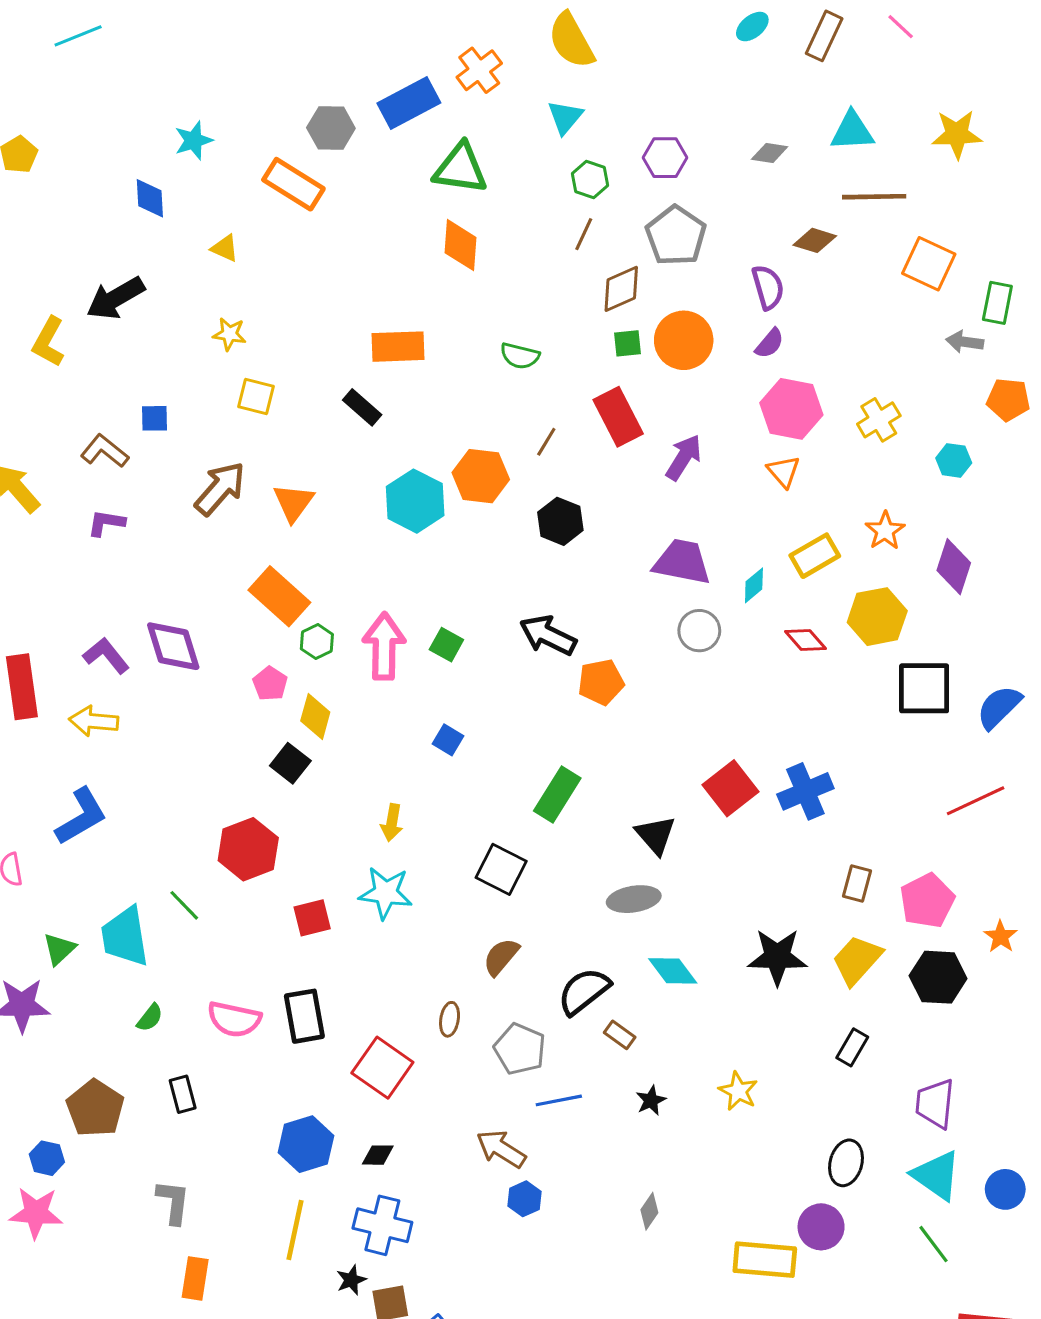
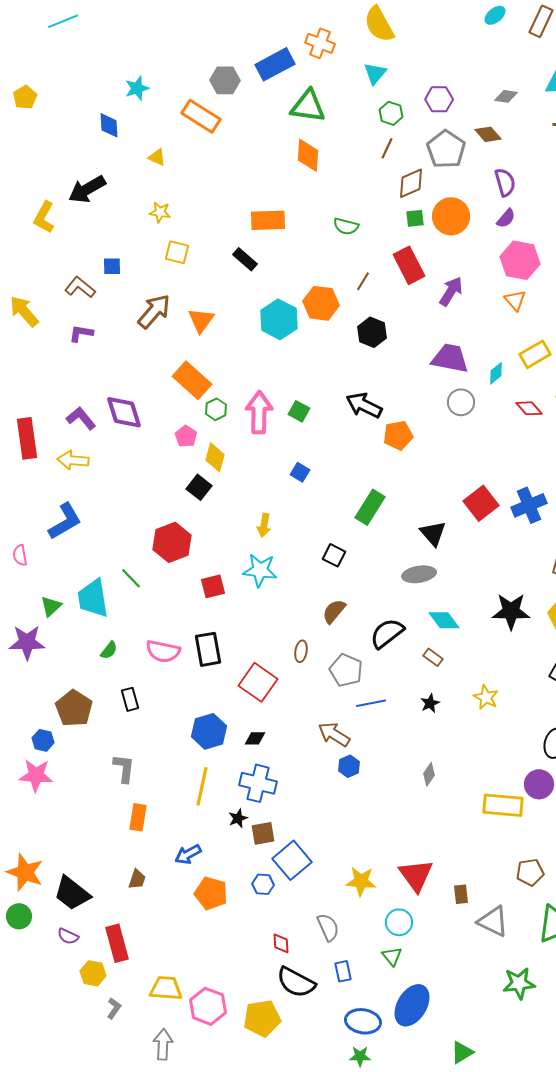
orange cross: (479, 70) -> (320, 43), turned -32
brown diamond: (815, 240) -> (488, 134), moved, turned 32
black square: (501, 869) -> (334, 555), size x0.7
brown rectangle: (620, 1035) -> (433, 657), moved

